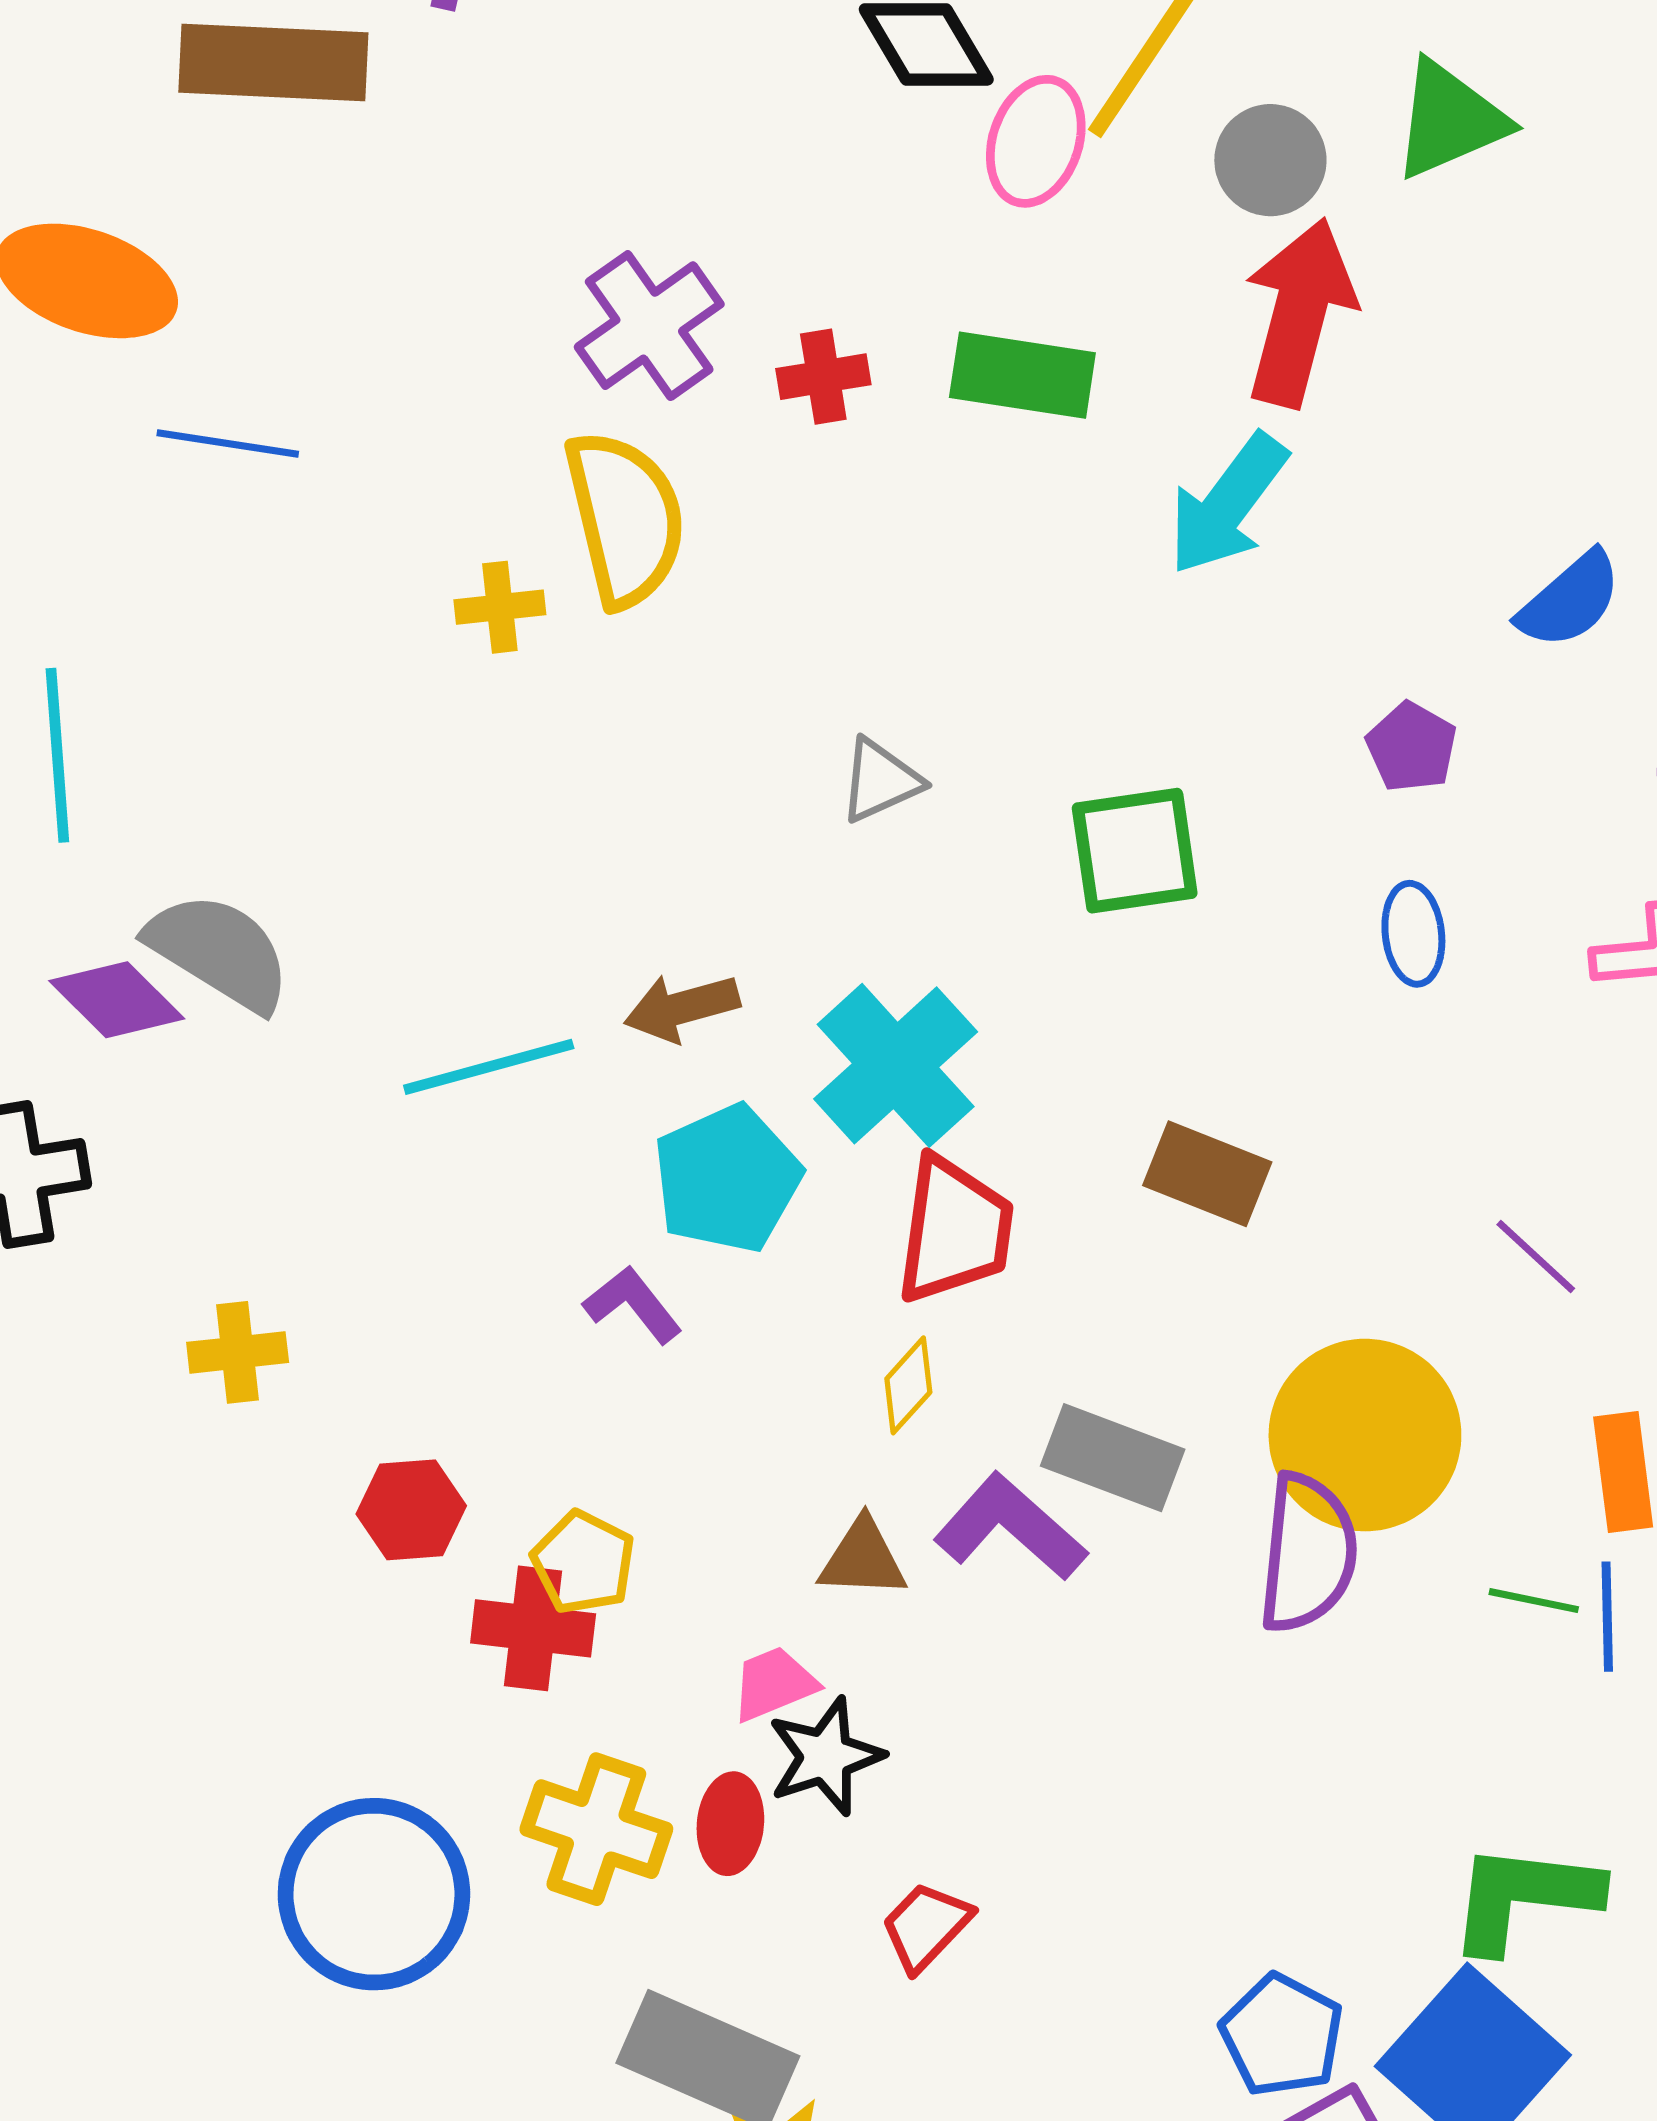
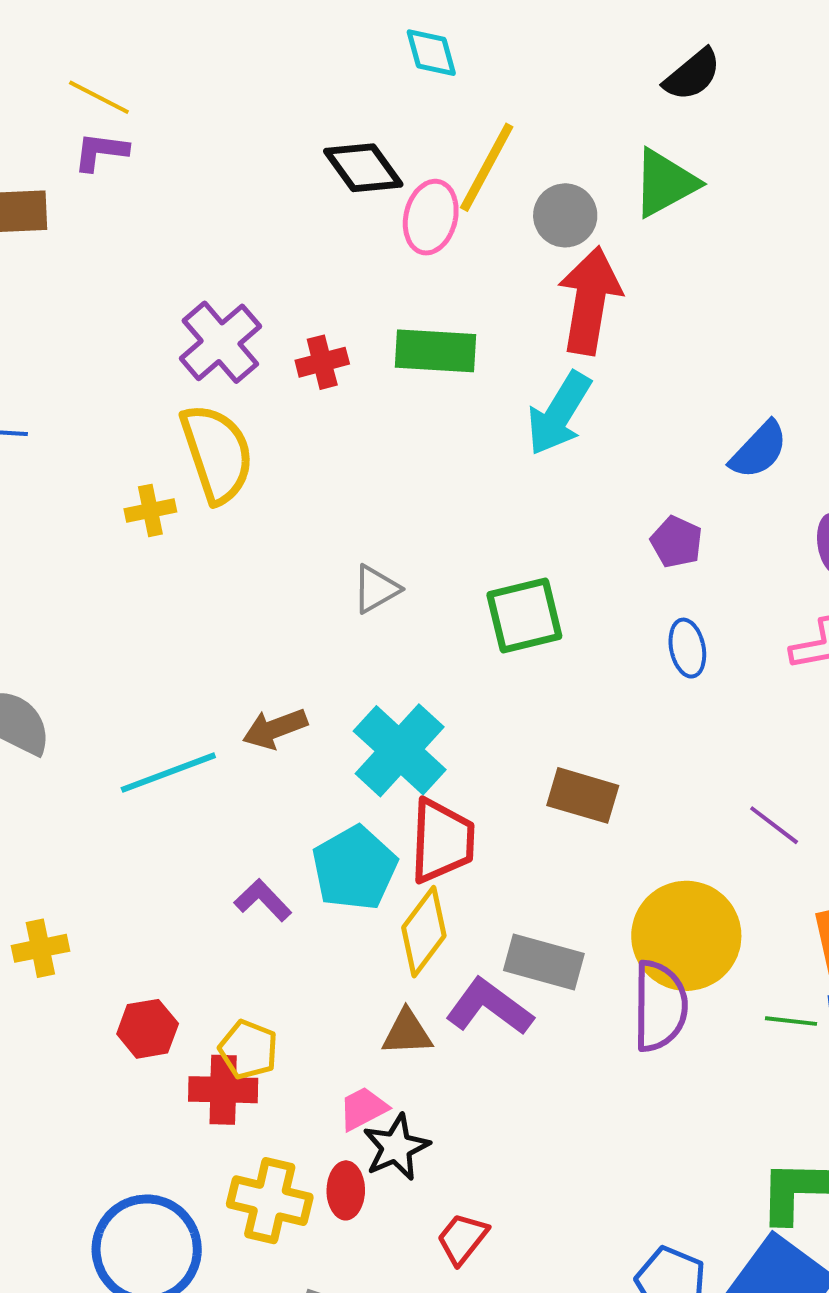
cyan pentagon: (727, 1179) -> (355, 868), moved
yellow diamond: (908, 1385) -> (424, 932), size x1.6

